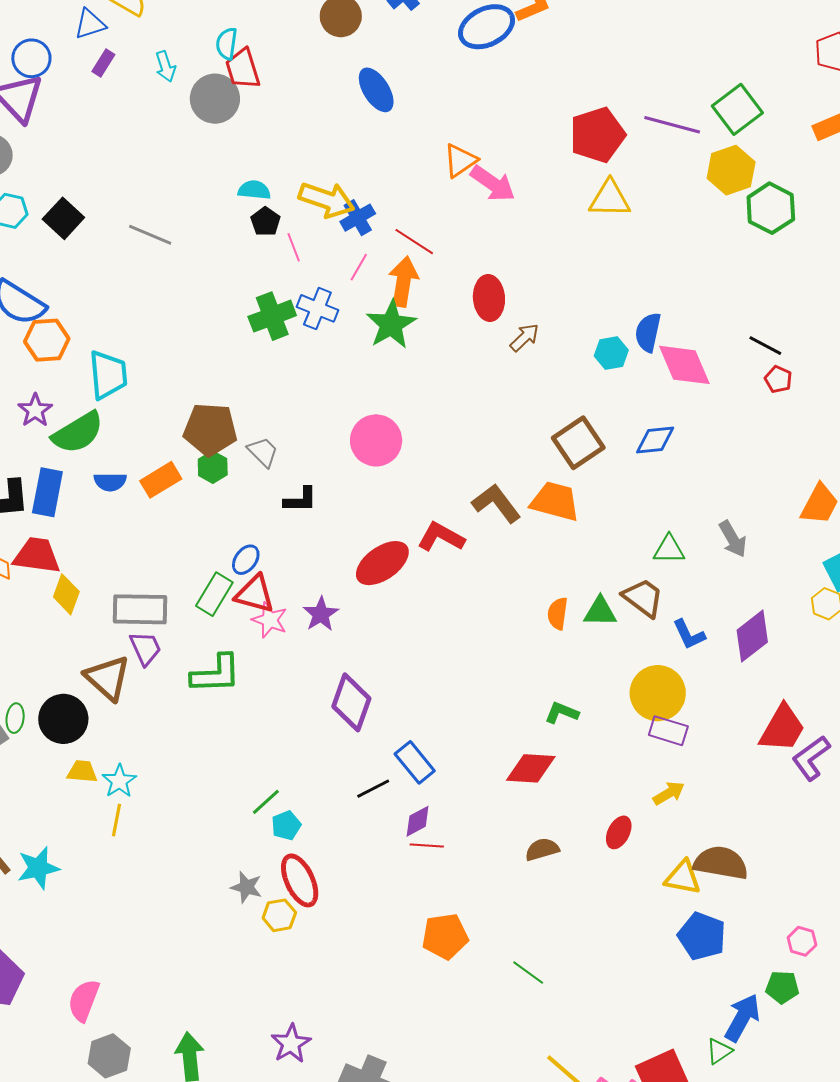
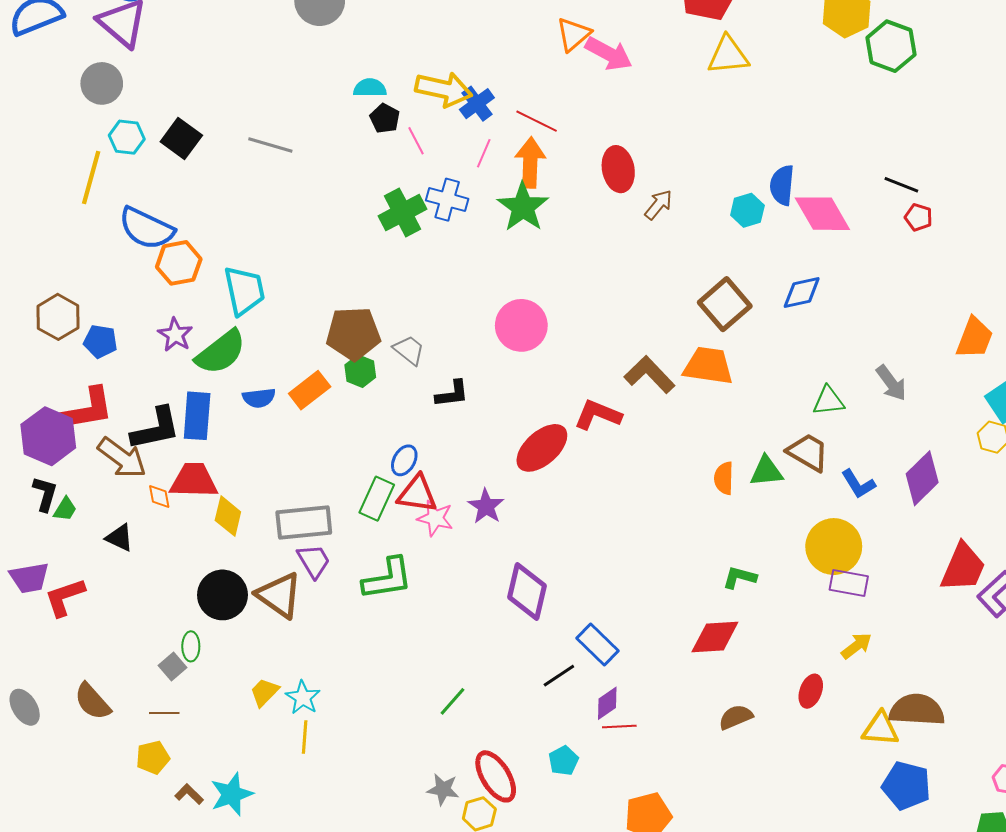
black circle: (63, 719) -> (222, 595), moved
yellow trapezoid: (82, 772) -> (264, 692), turned -44
cyan pentagon: (286, 825) -> (564, 761), moved

